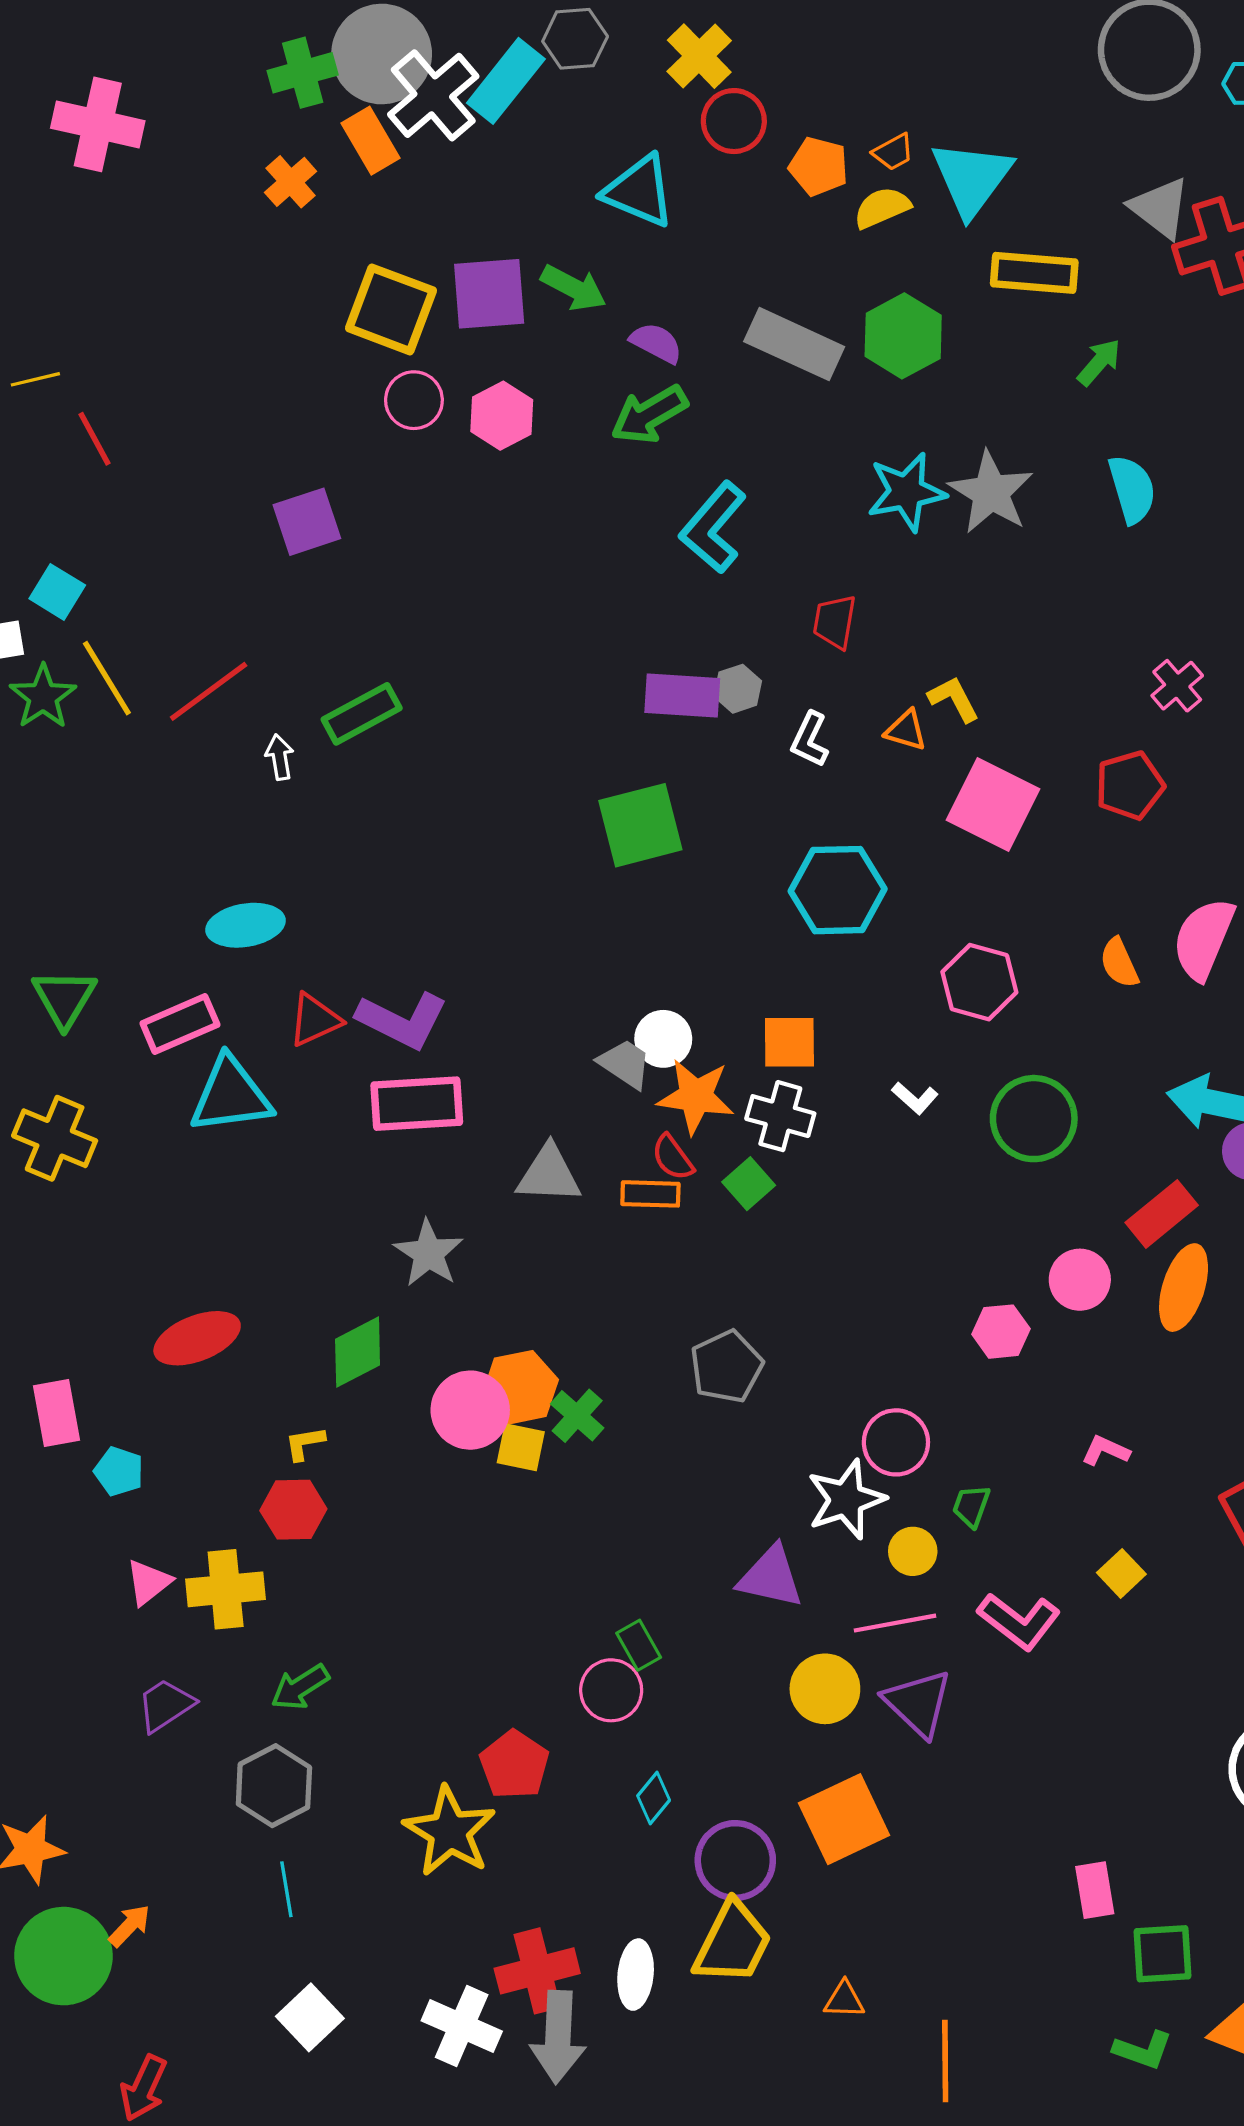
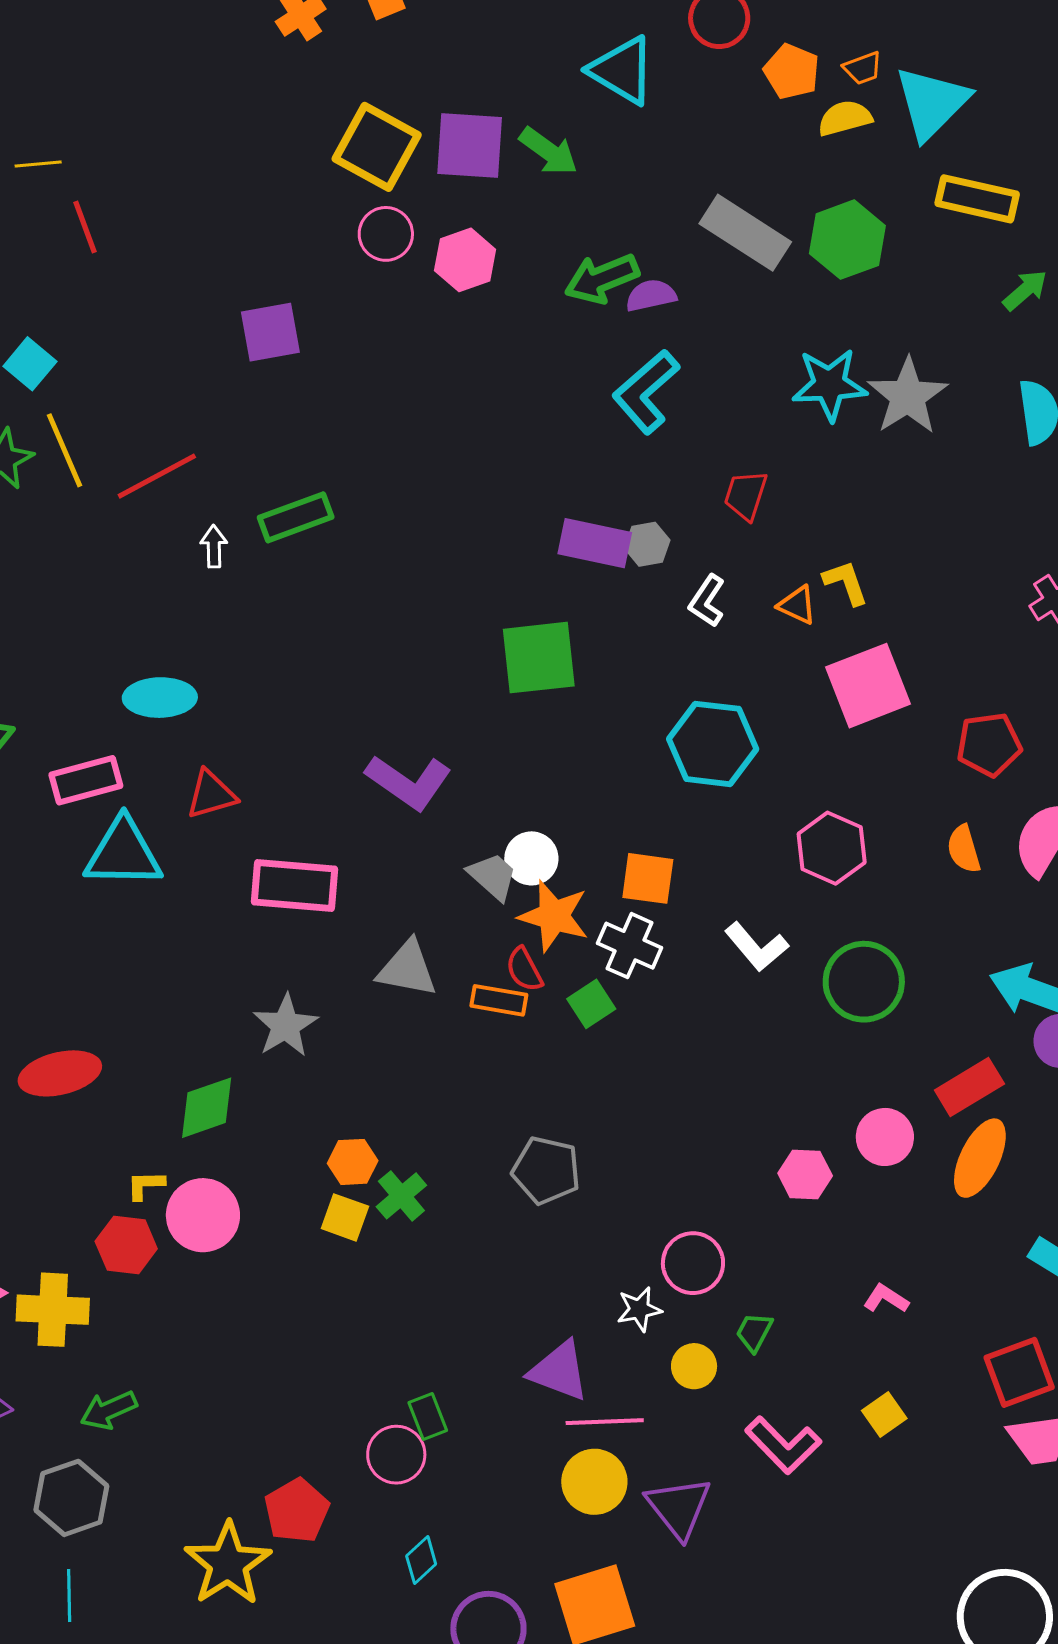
purple semicircle: (656, 343) -> (651, 295), moved, turned -48
red pentagon: (1130, 785) -> (989, 745), moved
pink square: (993, 805) -> (868, 686), turned 34
purple L-shape: (402, 1020) -> (409, 782), moved
white L-shape: (915, 1098) -> (757, 947), size x1.5
gray pentagon: (726, 1367) -> (546, 1170), turned 30
orange hexagon: (520, 1387) -> (353, 1162), size x0.7
pink circle: (470, 1410) -> (203, 1215), moved
white star: (846, 1499) -> (639, 1309), size x0.6
pink line: (895, 1623) -> (605, 1422), moved

